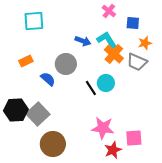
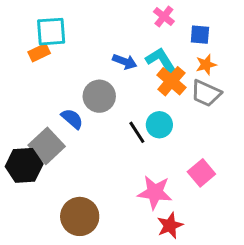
orange star: (145, 43) -> (206, 65), moved
orange rectangle: (26, 61) -> (39, 53), moved
gray square: (38, 114) -> (47, 146), moved
pink square: (134, 138) -> (201, 173), moved, turned -36

